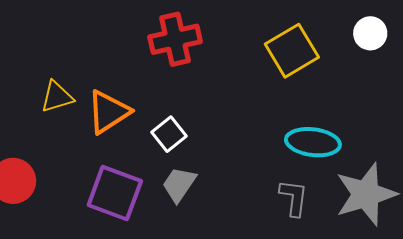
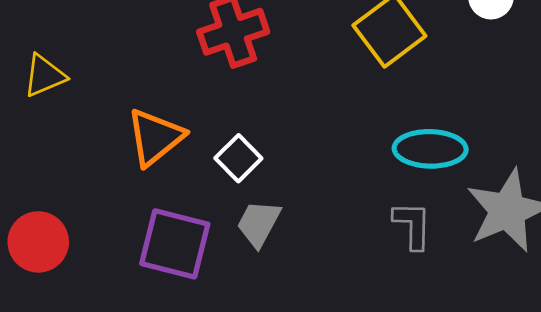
yellow triangle: (57, 97) -> (44, 76), moved

